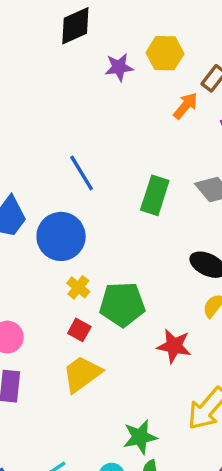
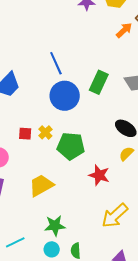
blue circle: (61, 236) -> (65, 96), moved
red square: (79, 330) -> (25, 134), moved, turned -32
green star: (140, 437) -> (55, 226), moved

